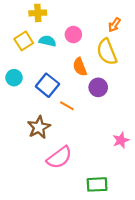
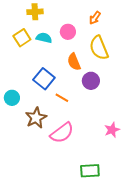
orange arrow: (114, 25) -> (95, 18), moved
cyan circle: (14, 78) -> (12, 98), moved
pink semicircle: (59, 158) -> (62, 133), moved

